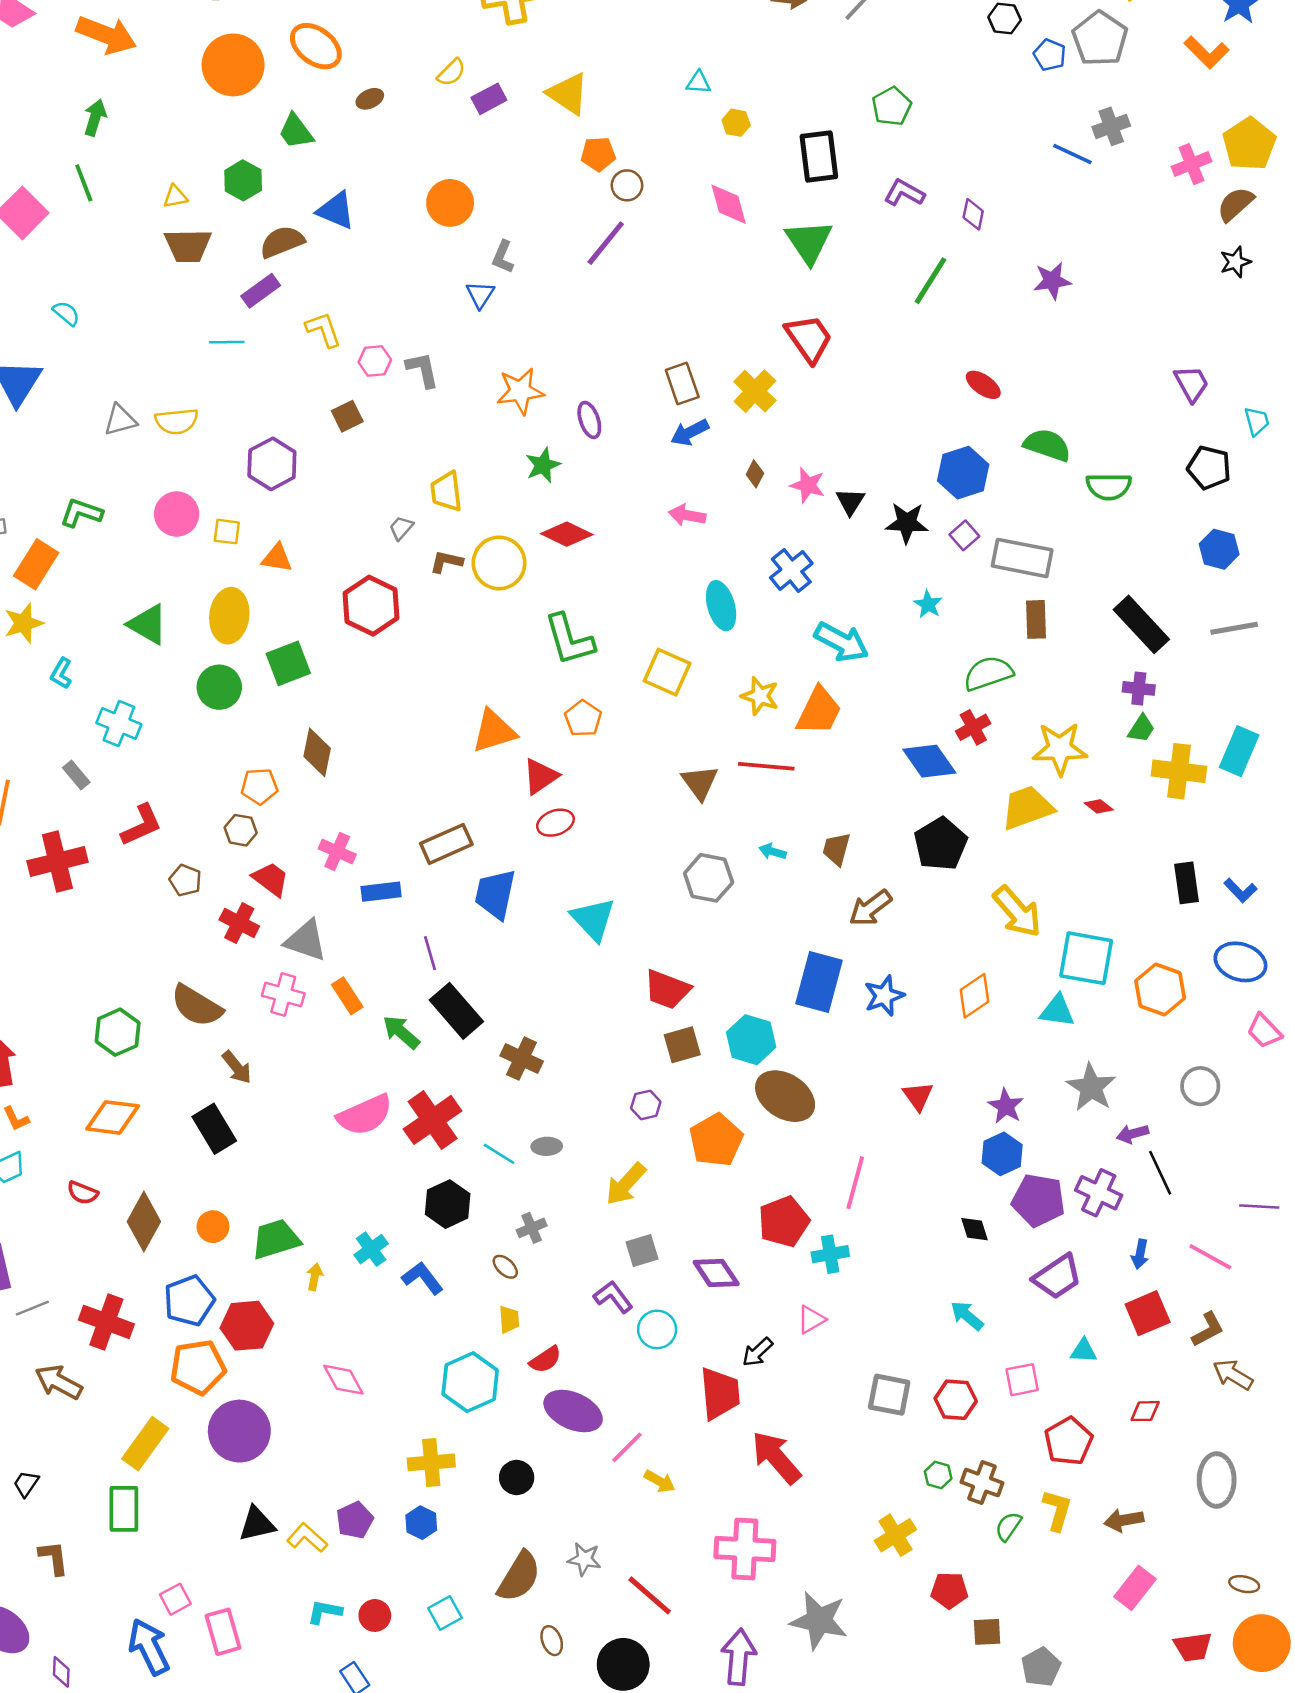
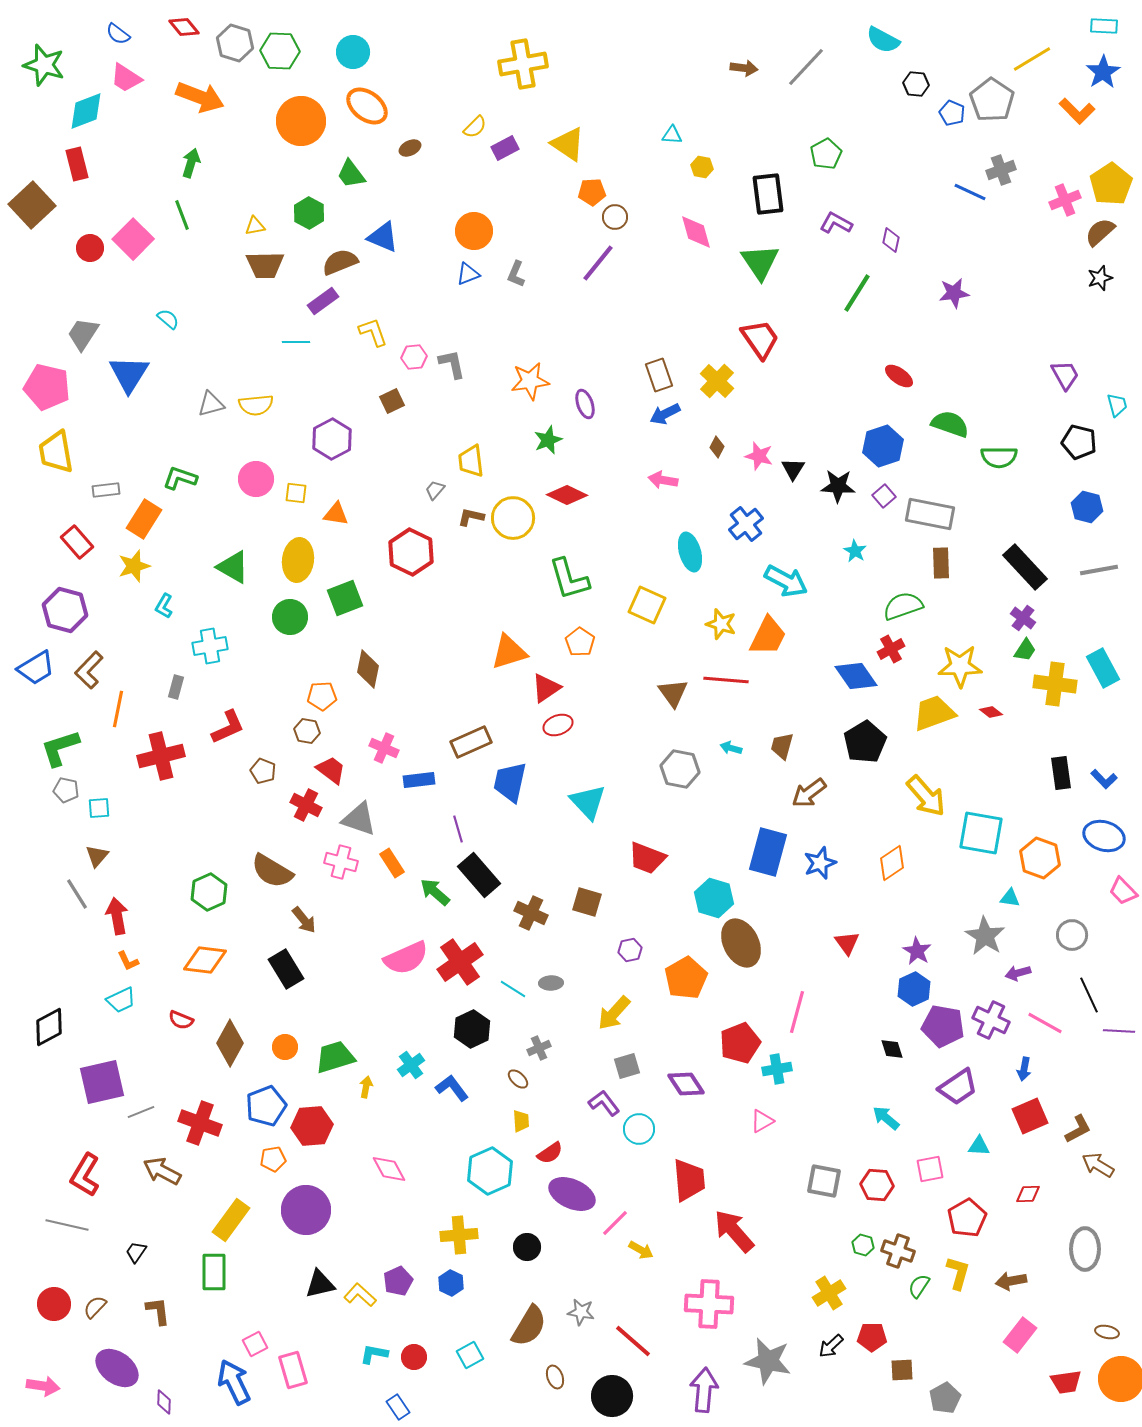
blue triangle: (480, 295) -> (468, 274), moved, turned 35
purple cross: (1139, 688) -> (1023, 618), turned 30
cyan cross: (119, 724) -> (210, 646), turned -32
cyan rectangle: (1239, 751) -> (1103, 668), turned -51
gray rectangle: (76, 775) -> (176, 687), turned 55
cyan triangle: (1057, 1011) -> (1010, 898), moved, size x0.7
brown square: (682, 1045) -> (587, 902), moved, turned 32
brown ellipse: (785, 1096) -> (741, 943), turned 30
black line: (1160, 1173) -> (1089, 995), moved
pink line: (1210, 1257) -> (1045, 1023), moved
black arrow: (757, 1352) -> (831, 1346), moved
orange pentagon: (198, 1367) -> (273, 1159), size x0.6

